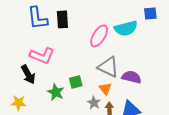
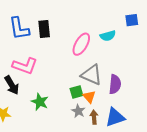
cyan semicircle: (126, 28) -> (108, 36), size x0.7
purple semicircle: (131, 77) -> (115, 84), turned 84
green square: (76, 82) -> (76, 92), moved

